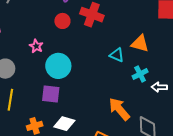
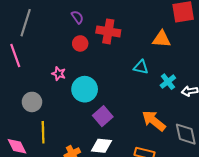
orange triangle: (140, 44) -> (162, 39), moved
purple square: (51, 94) -> (103, 116), moved, turned -36

